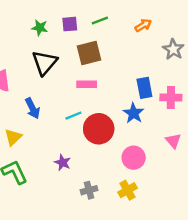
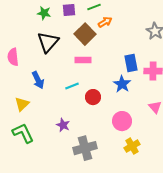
orange arrow: (143, 25) -> (105, 22), moved
brown square: (89, 53) -> (85, 34), turned -30
red circle: (99, 129) -> (93, 97), size x0.6
gray cross: (89, 190) -> (85, 148), size x1.6
yellow cross: (128, 190) -> (132, 146), moved

